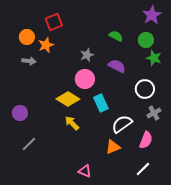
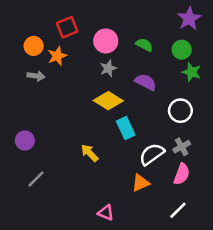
pink circle: (85, 79) -> (106, 41), moved
yellow diamond: (68, 99) -> (108, 101), moved
gray cross: (154, 113) -> (182, 147), moved

